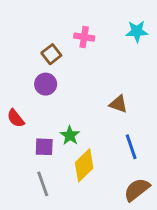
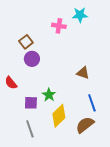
cyan star: (137, 31) -> (80, 15), moved
brown square: (51, 54) -> (26, 42), moved
brown semicircle: (137, 190) -> (85, 125), moved

